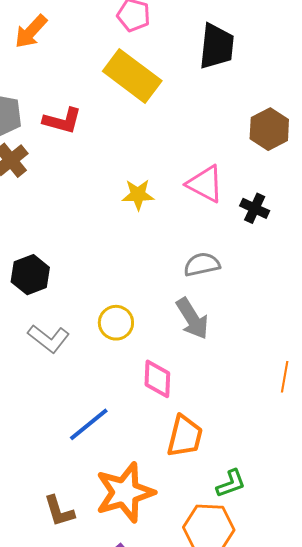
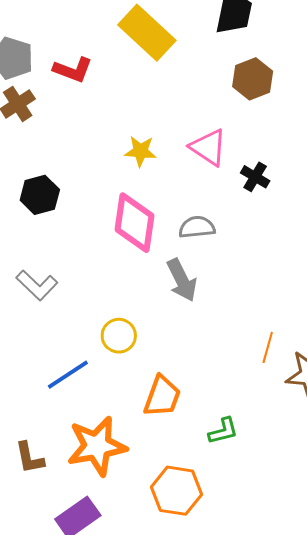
brown hexagon: (269, 129) -> (253, 79), moved
black hexagon: (30, 275) -> (40, 195), moved
yellow circle: (116, 323) -> (119, 336), moved
pink diamond: (157, 379) -> (134, 223), moved, size x1.5
green L-shape: (231, 484) -> (223, 431), moved

